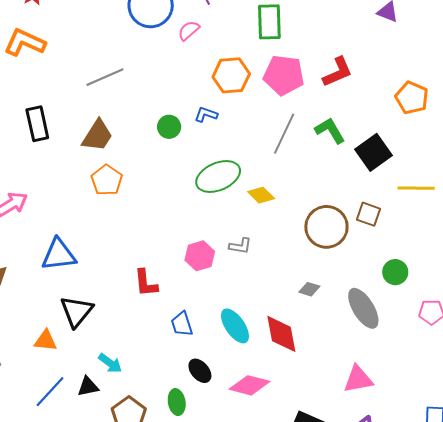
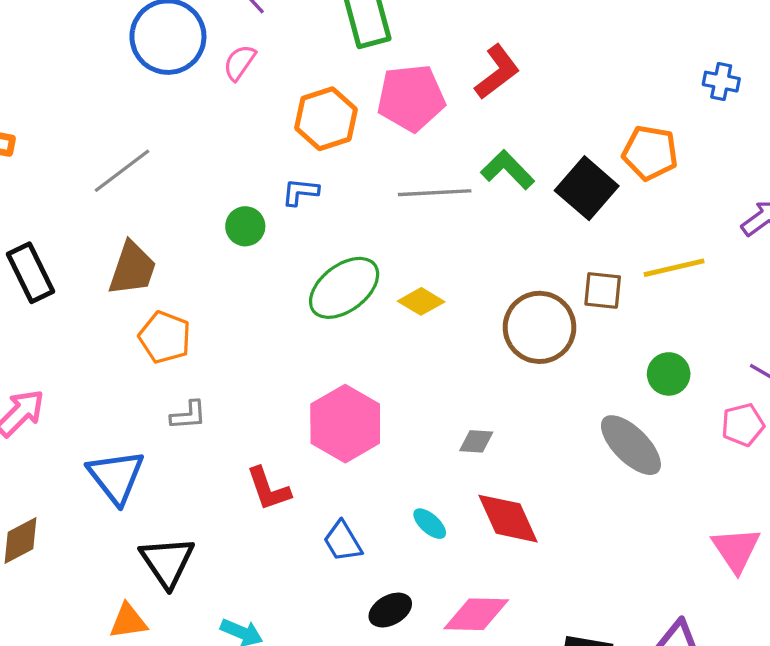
orange pentagon: (412, 98) -> (650, 153), moved
gray line: (284, 134) -> (435, 193), turned 75
yellow line: (416, 188) -> (674, 268), moved
gray L-shape: (240, 246) -> (188, 415), moved
blue triangle: (59, 255) -> (116, 477), turned -48
pink hexagon: (200, 256) -> (345, 424), size x1.5
gray diamond: (309, 289) -> (476, 441), moved
cyan ellipse: (235, 326) -> (430, 524), size x0.6
black ellipse: (200, 371) -> (390, 610), turned -65
pink triangle: (358, 379) -> (736, 550), moved, turned -40

